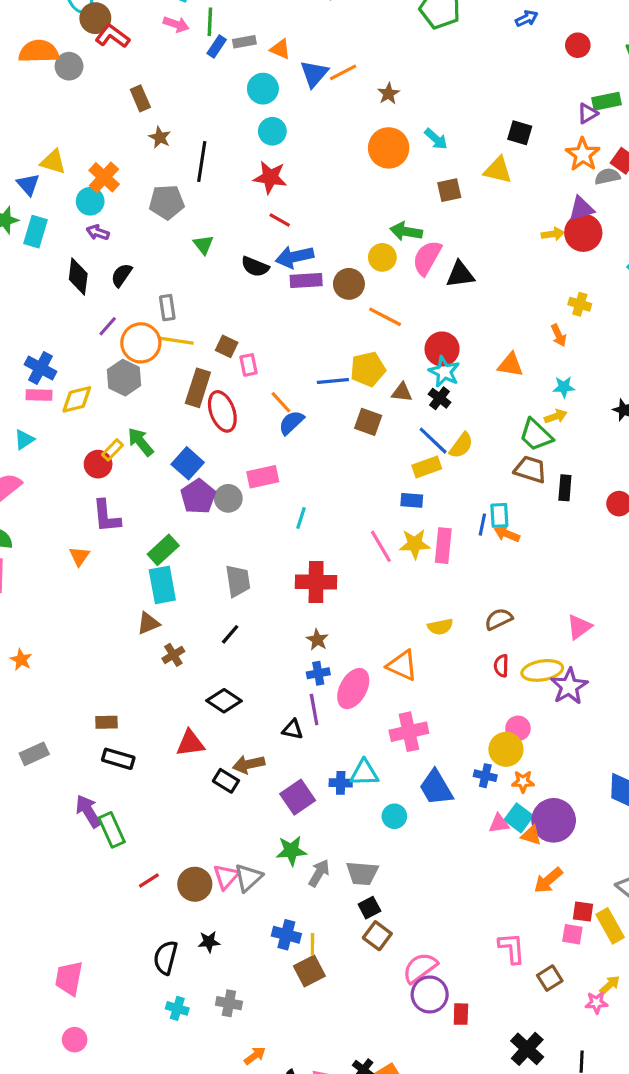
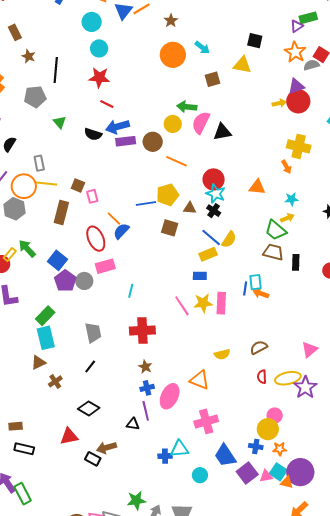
yellow cross: (580, 304) -> (299, 146), size x1.6
red ellipse: (222, 411) -> (96, 239), moved
purple square: (298, 797) -> (247, 473), moved

